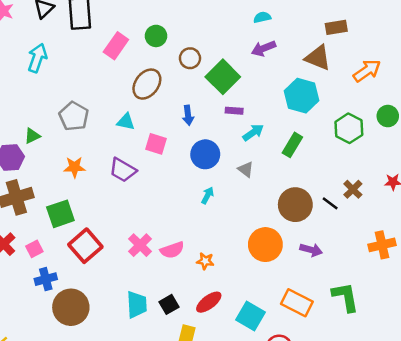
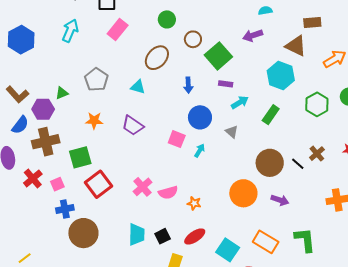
cyan semicircle: (262, 17) -> (265, 11), moved
pink rectangle: (116, 46) -> (118, 29), moved
pink square: (156, 144) -> (177, 139), moved

